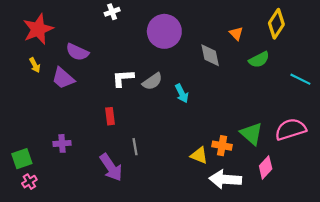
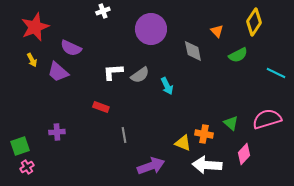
red rectangle: (110, 116) -> (101, 107), turned -63
green triangle: (251, 134) -> (231, 123), size x0.7
purple arrow: (111, 167) -> (151, 166), moved, turned -76

